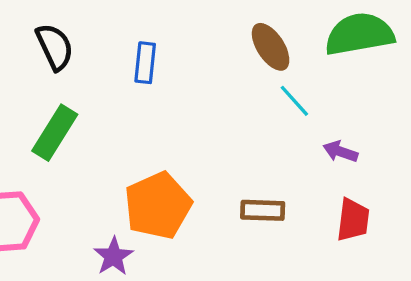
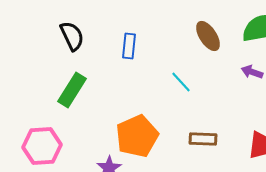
cyan line: (294, 101) -> (181, 82), moved
purple arrow: (340, 152) -> (252, 72), moved

